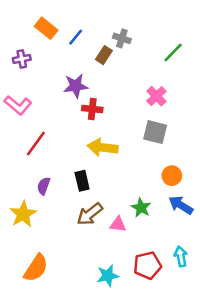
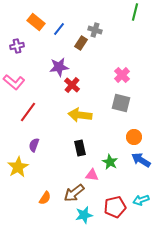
green line: (173, 53) -> (135, 12), moved, turned -30
red cross: (92, 109) -> (72, 85), turned 35
black rectangle: (82, 181) -> (80, 148), moved
brown arrow: (90, 214) -> (74, 193), moved
cyan arrow: (181, 256) -> (141, 200), turned -98
orange semicircle: (36, 268) -> (45, 198), moved, size x0.6

